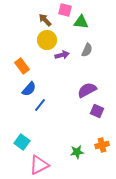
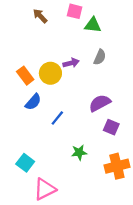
brown arrow: (45, 20) -> (40, 16), moved
yellow circle: (47, 40) -> (50, 73), moved
blue line: (40, 105) -> (57, 118), moved
orange cross: (102, 145) -> (117, 166), size x1.5
green star: (77, 152) -> (79, 152), moved

